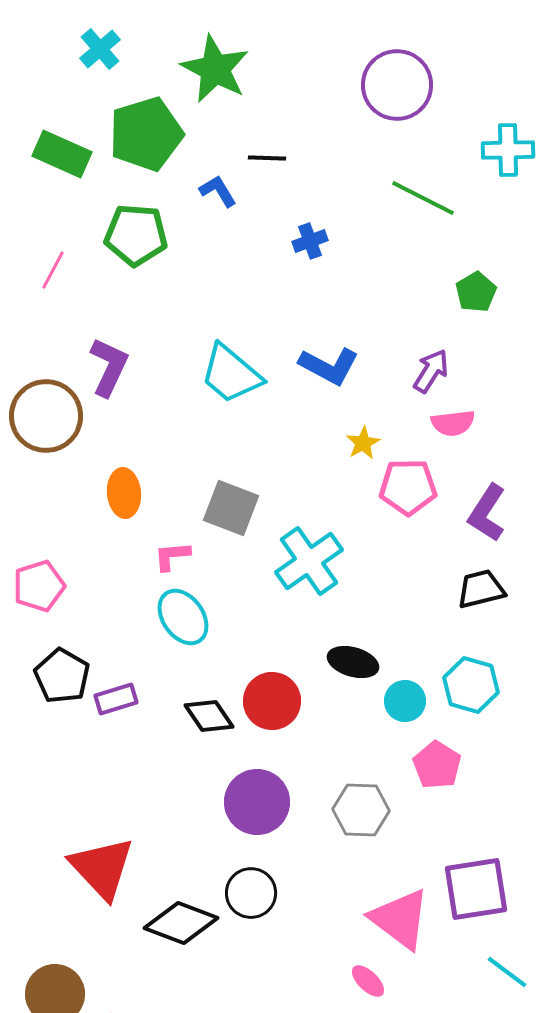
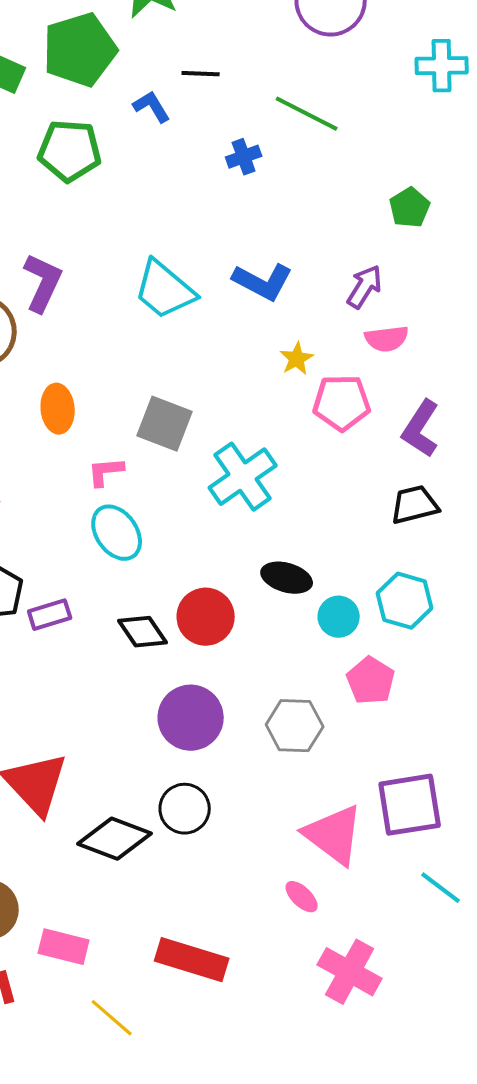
green line: (423, 198) -> (307, 114), moved

